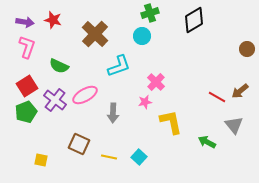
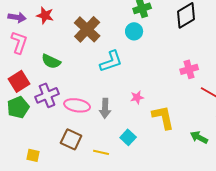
pink cross: (156, 82) -> (189, 69), moved, turned 30
pink ellipse: (85, 95) -> (77, 105), moved, turned 40
purple cross: (55, 100) -> (47, 95), turned 30
cyan square: (139, 157) -> (128, 137), moved

